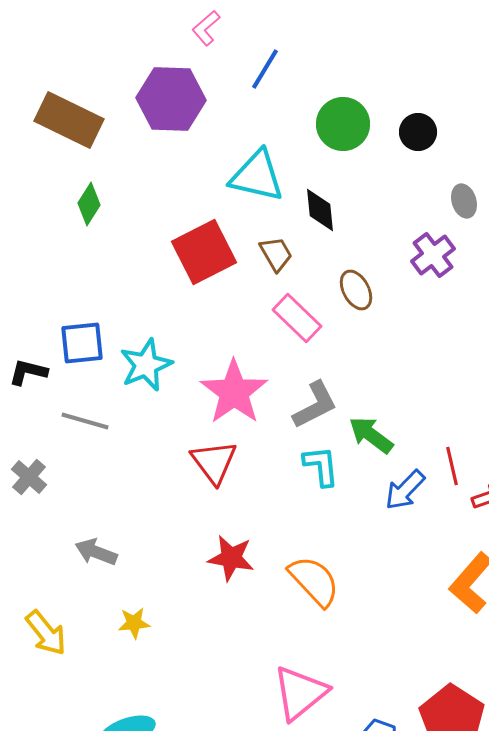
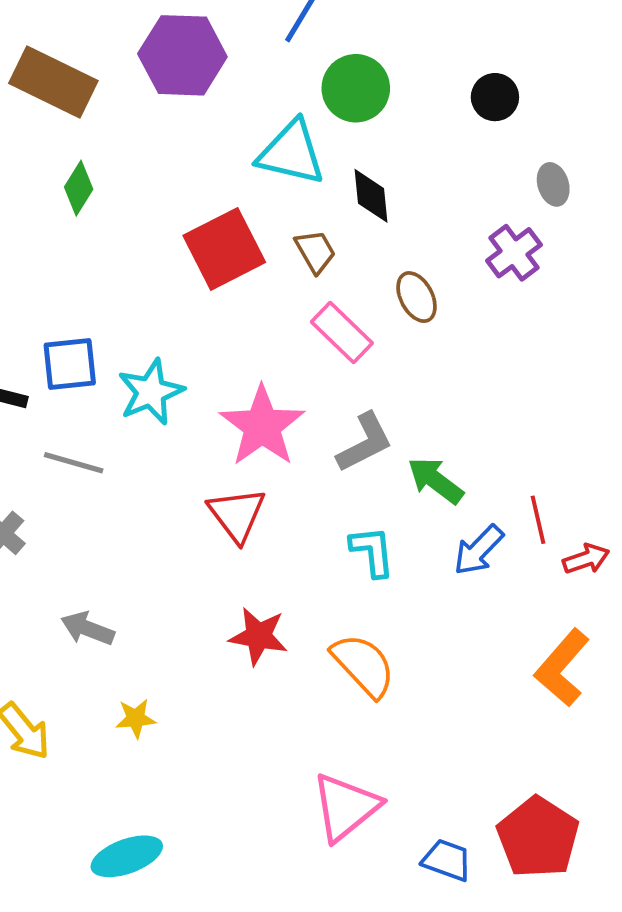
green circle: (343, 124) -> (356, 88), moved
cyan L-shape: (321, 466) -> (372, 551), moved

